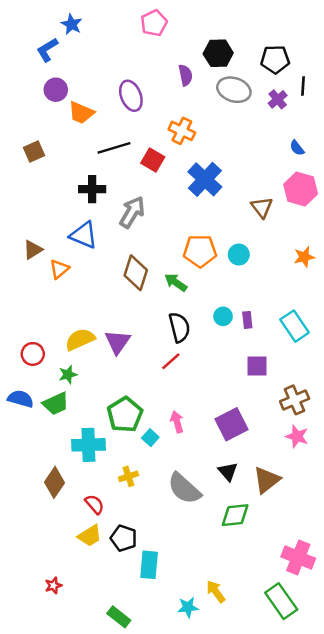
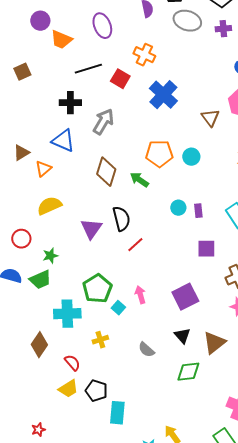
purple cross: (278, 99) -> (223, 29), turned 35
black semicircle: (179, 327) -> (121, 219), moved
yellow semicircle: (80, 339) -> (49, 206), moved
gray semicircle: (184, 488) -> (146, 350), size x0.6

